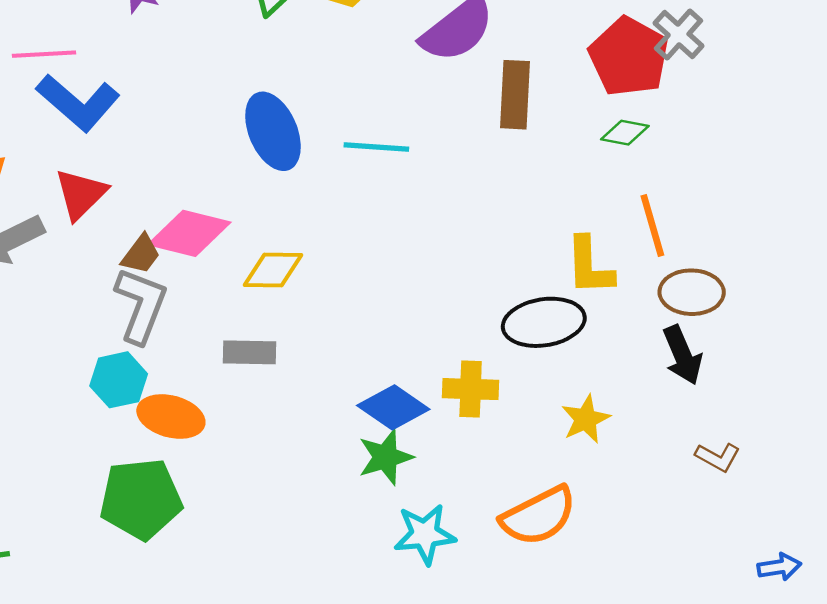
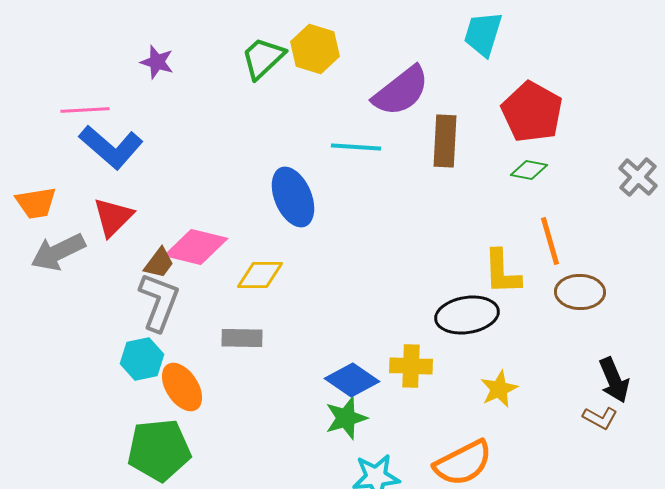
gray cross: (679, 34) -> (638, 177), moved
blue ellipse: (273, 131) -> (293, 197), moved
cyan line: (376, 147) -> (356, 147), moved
black arrow: (682, 355) -> (614, 380), moved
orange ellipse: (171, 416) -> (182, 387), turned 42

